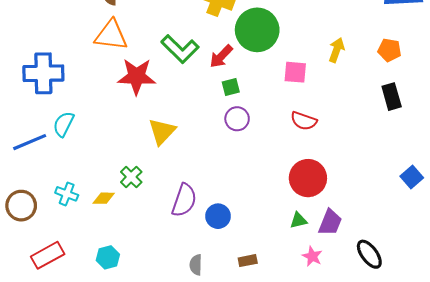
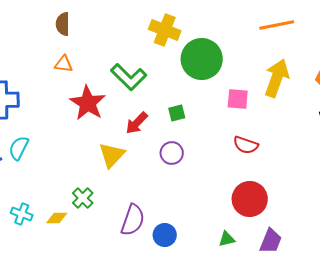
orange triangle: (111, 35) -> (64, 64), size x0.6
yellow arrow: (337, 50) -> (277, 78), size x1.6
red arrow: (221, 56) -> (137, 123), moved
red star: (137, 76) -> (88, 103), turned 30
purple circle: (237, 119) -> (172, 153), moved
green triangle: (298, 220) -> (227, 239), moved

